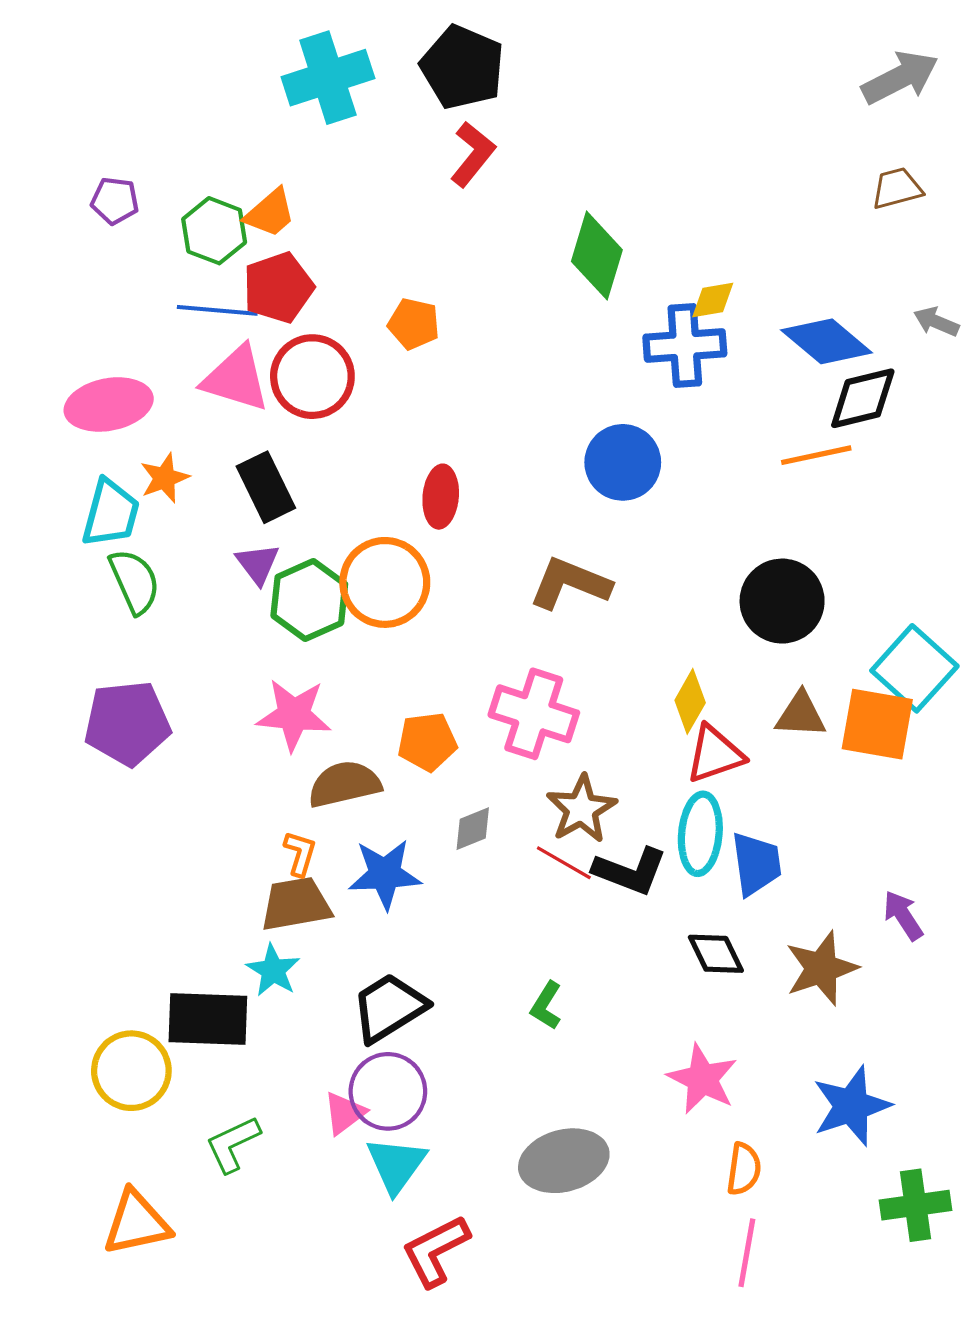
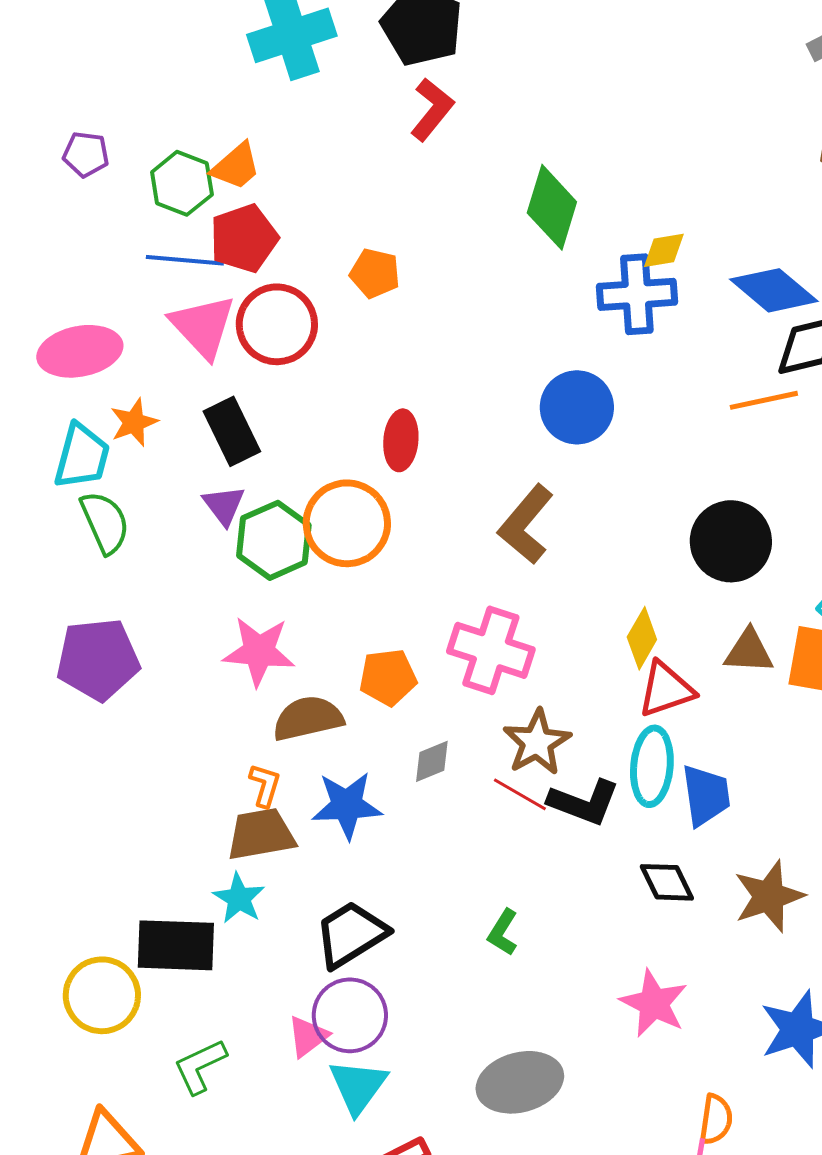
pink triangle: (236, 379) -> (203, 326), turned 30
brown L-shape: (570, 583) -> (526, 524), turned -72
orange semicircle: (744, 1169) -> (716, 1119), moved

